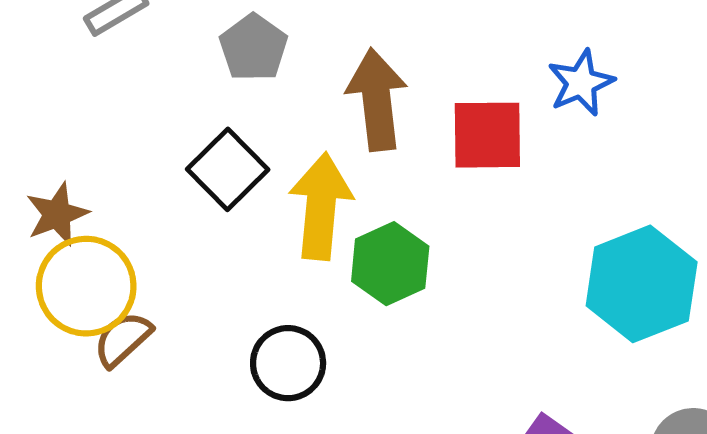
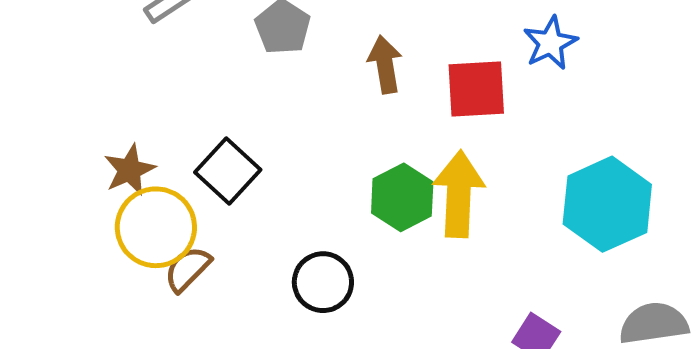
brown arrow: (377, 100) -> (385, 65), size x0.7
black square: (228, 169) -> (228, 171), moved
yellow arrow: (321, 206) -> (459, 194), moved

